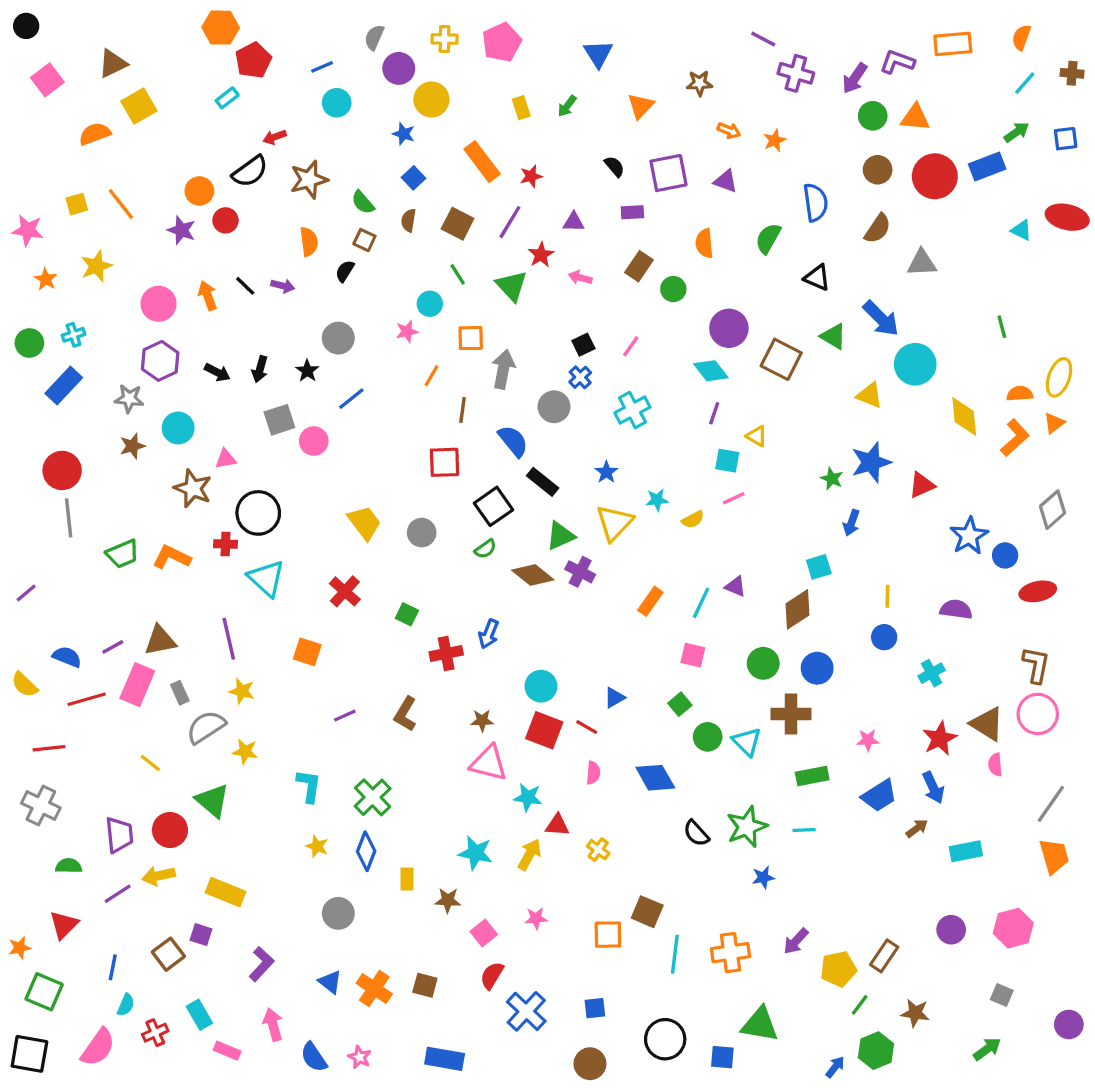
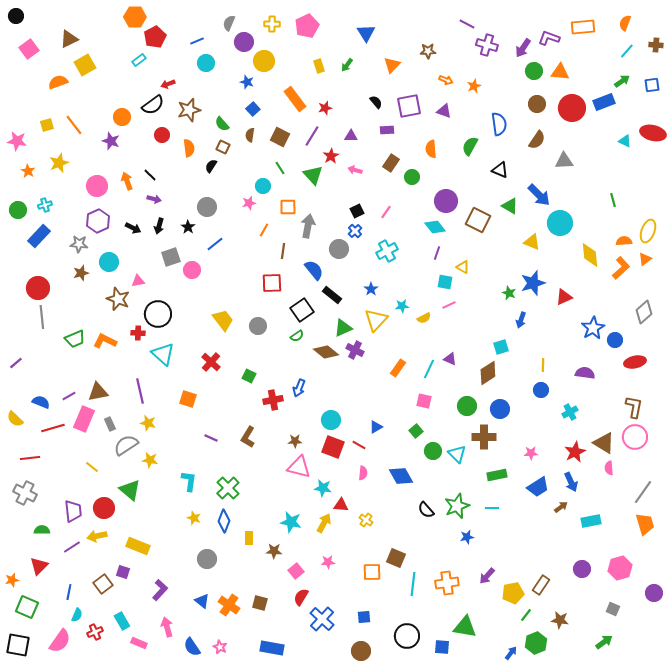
red circle: (226, 220) -> (162, 135), moved
purple arrow: (283, 286) -> (154, 199), moved
purple line: (345, 716) -> (211, 438), turned 48
purple circle: (1069, 1024) -> (654, 593), moved

